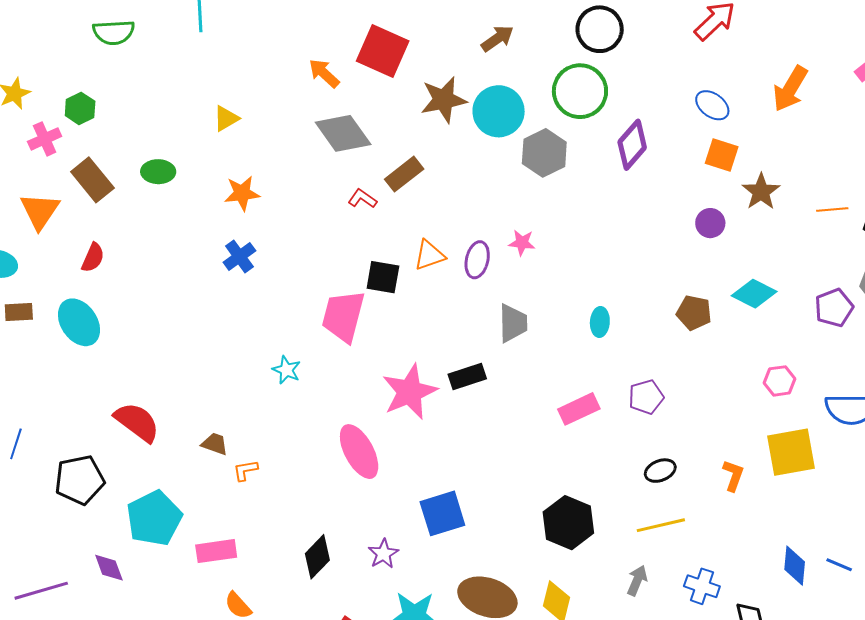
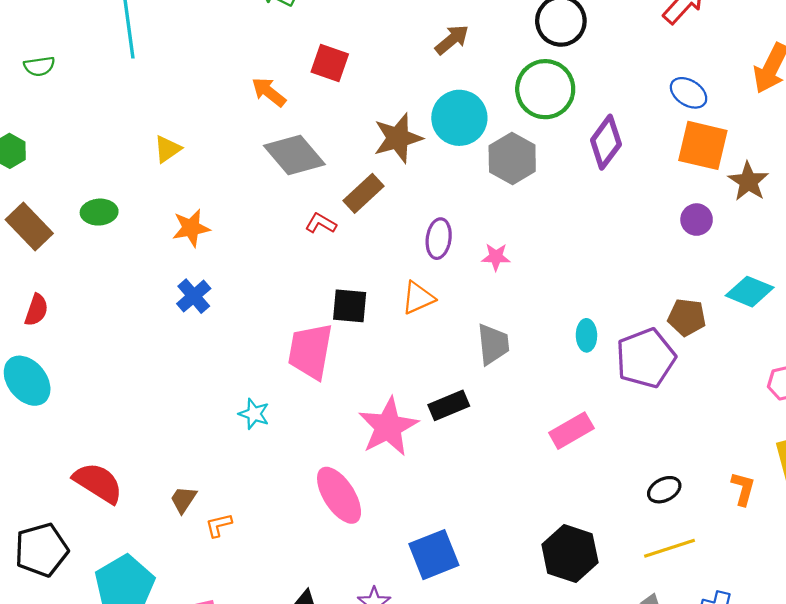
green semicircle: (114, 32) -> (39, 66), size x0.7
red square: (383, 51) -> (330, 63), size x0.7
brown star: (444, 100) -> (398, 138), moved
orange square: (722, 155) -> (703, 145), size x1.4
orange triangle: (429, 255) -> (418, 298), moved
purple ellipse: (477, 260) -> (439, 239), moved
purple pentagon: (646, 397) -> (646, 358), moved, size x1.6
brown trapezoid: (215, 444) -> (183, 500), turned -72

